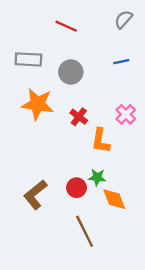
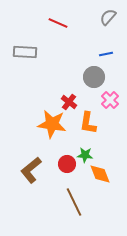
gray circle: (71, 72) -> (94, 77), moved
orange star: (38, 104) -> (52, 124), moved

